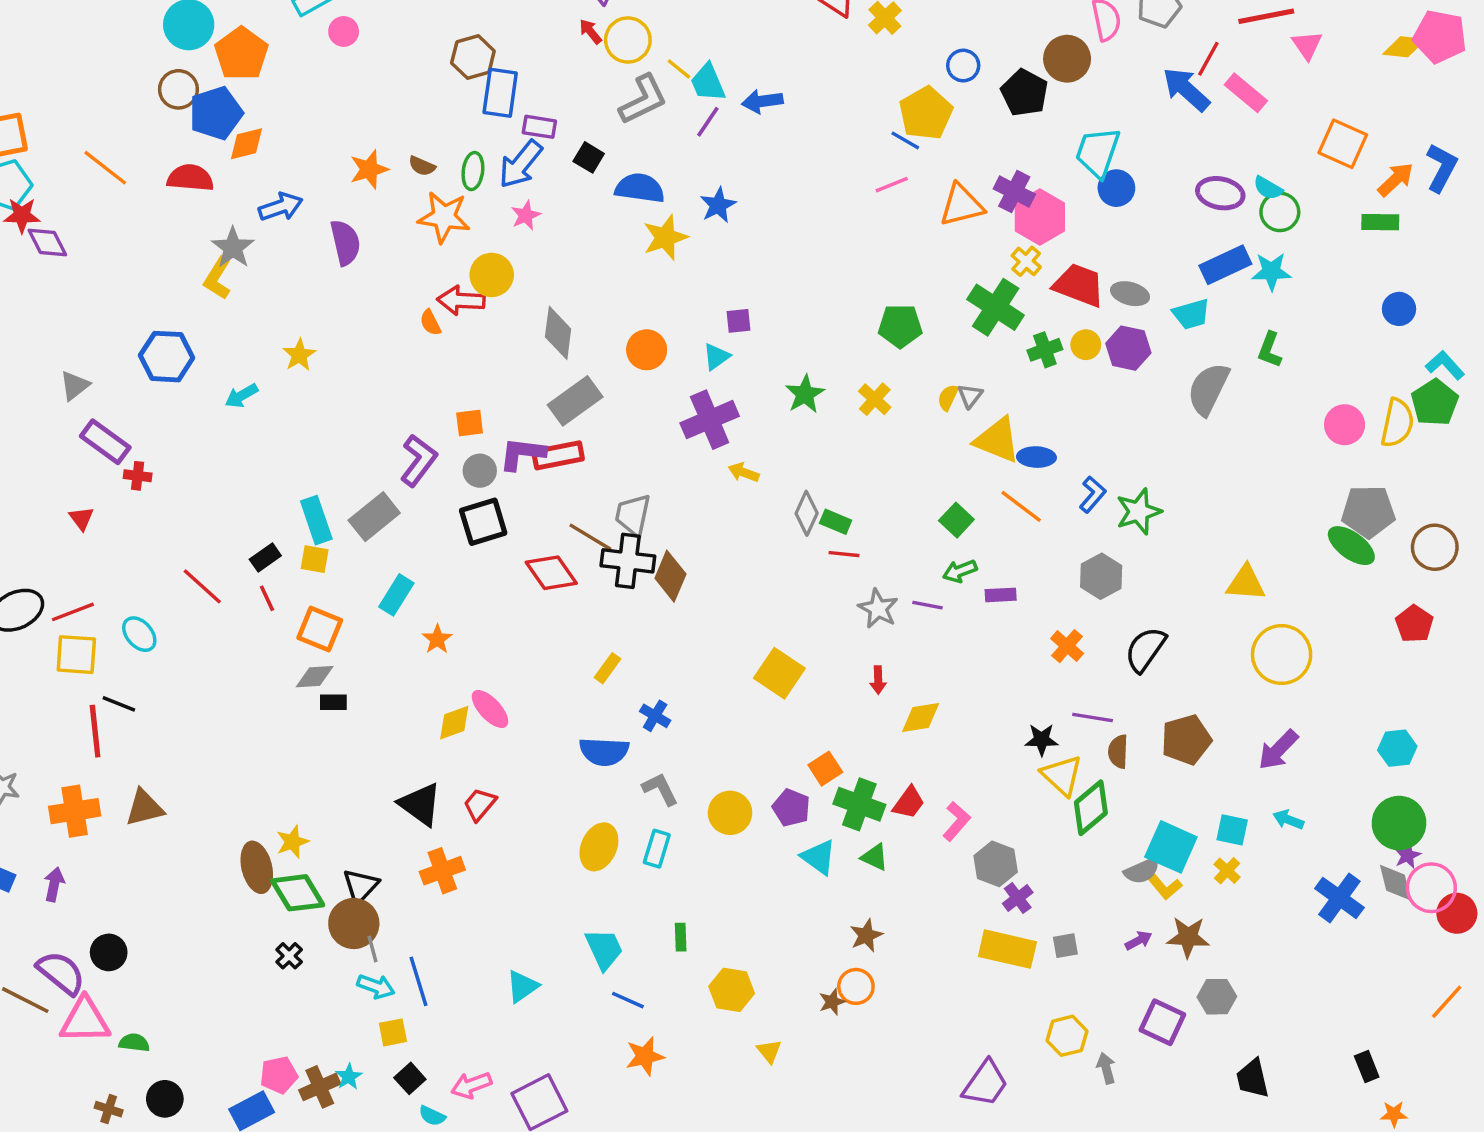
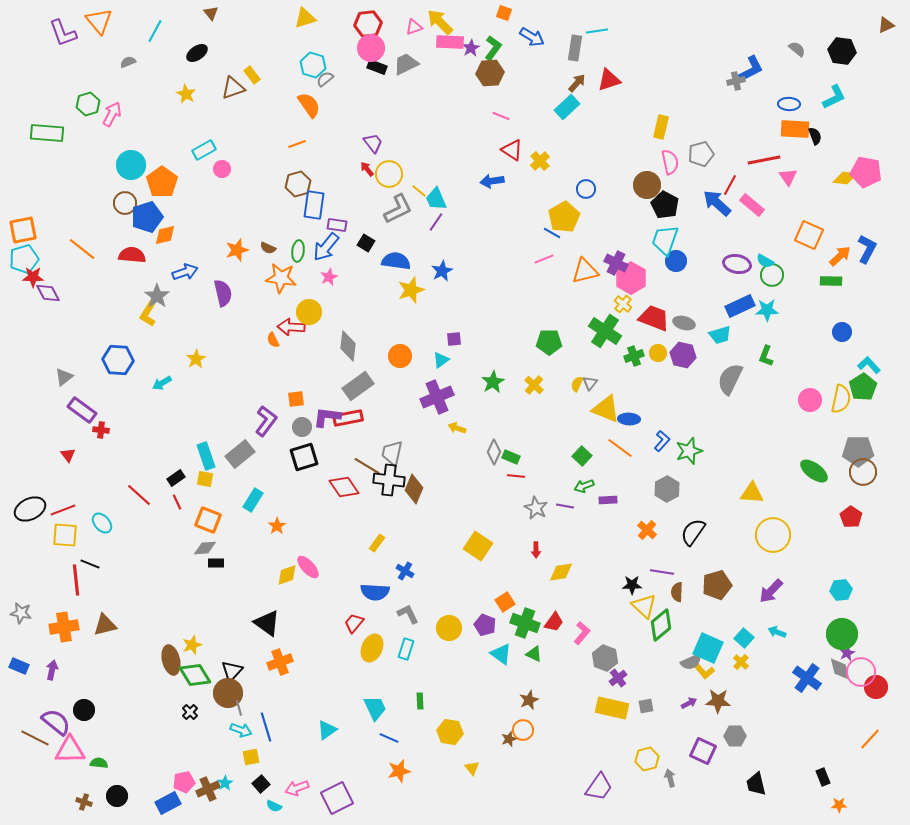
black pentagon: (1024, 93) -> (665, 205), moved
blue arrow: (762, 101) -> (492, 181), moved
gray pentagon: (1368, 512) -> (858, 451), moved
red trapezoid: (480, 804) -> (354, 623), moved
cyan square: (1232, 830) -> (744, 638), turned 30

